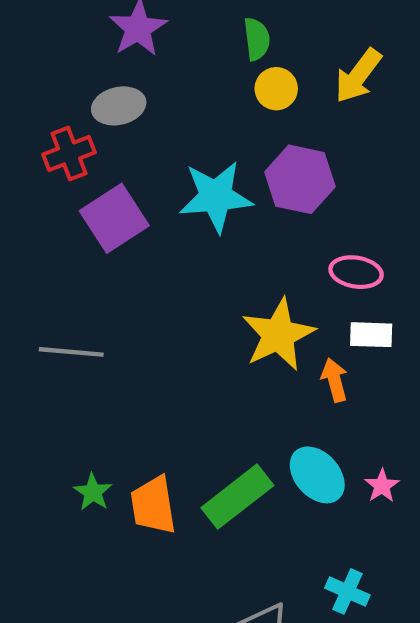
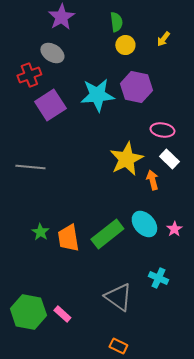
yellow arrow: (358, 76) -> (163, 39), size x0.6
gray ellipse: (119, 106) -> (52, 53), turned 45
white rectangle: (371, 335) -> (169, 159), turned 42

